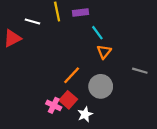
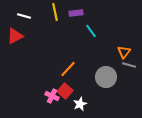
white line: (32, 22) -> (24, 16), moved
orange triangle: (104, 52) -> (124, 52), moved
gray circle: (101, 86) -> (106, 77), moved

